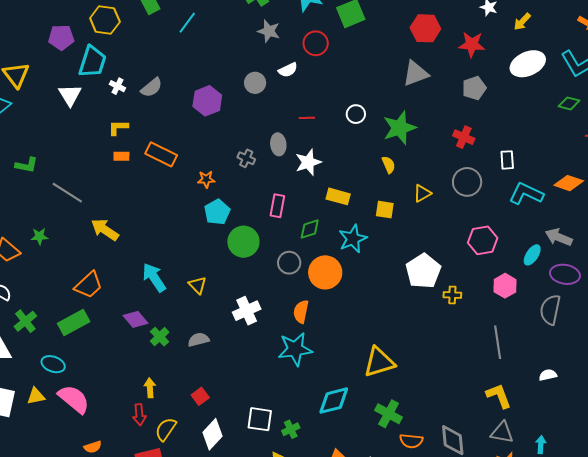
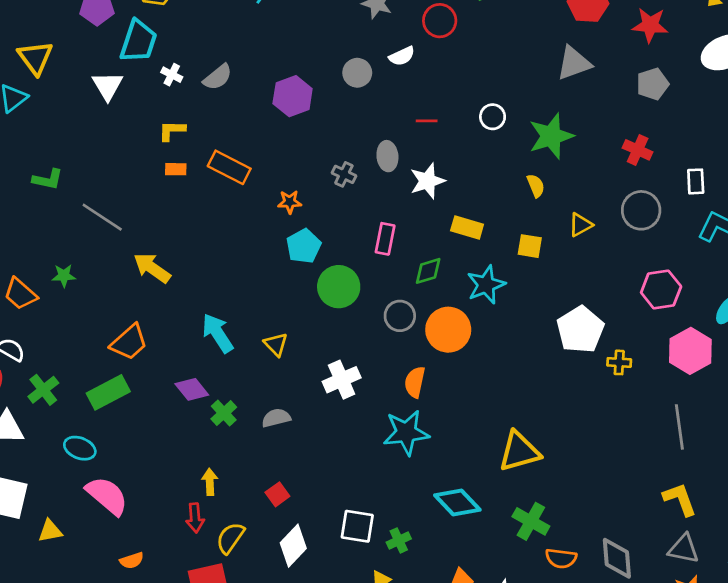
pink hexagon: (505, 286) -> (690, 351), size x1.4
yellow triangle: (36, 396) -> (50, 531), moved
cyan diamond: (334, 401) -> (457, 503), turned 60

